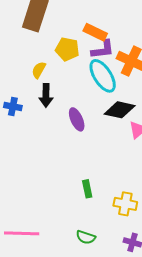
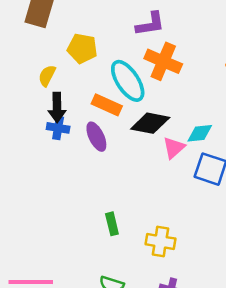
orange rectangle: (95, 32) -> (107, 105), moved
purple L-shape: (103, 50) -> (150, 24), moved
blue cross: (13, 106) -> (58, 128), moved

